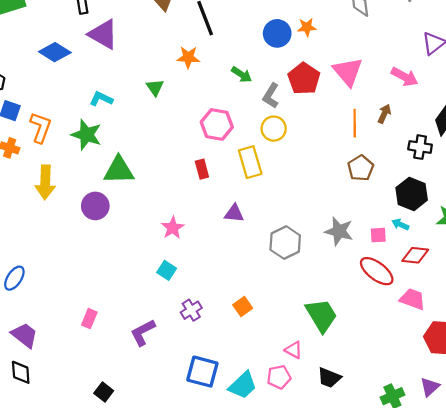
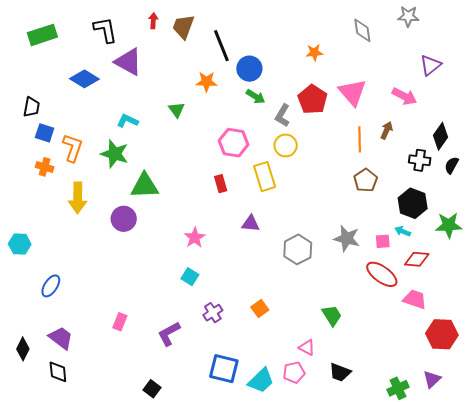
blue circle: (277, 33) -> (249, 69), moved
green trapezoid: (321, 315) -> (332, 315), size x0.7
black square: (104, 392) -> (152, 389), moved

